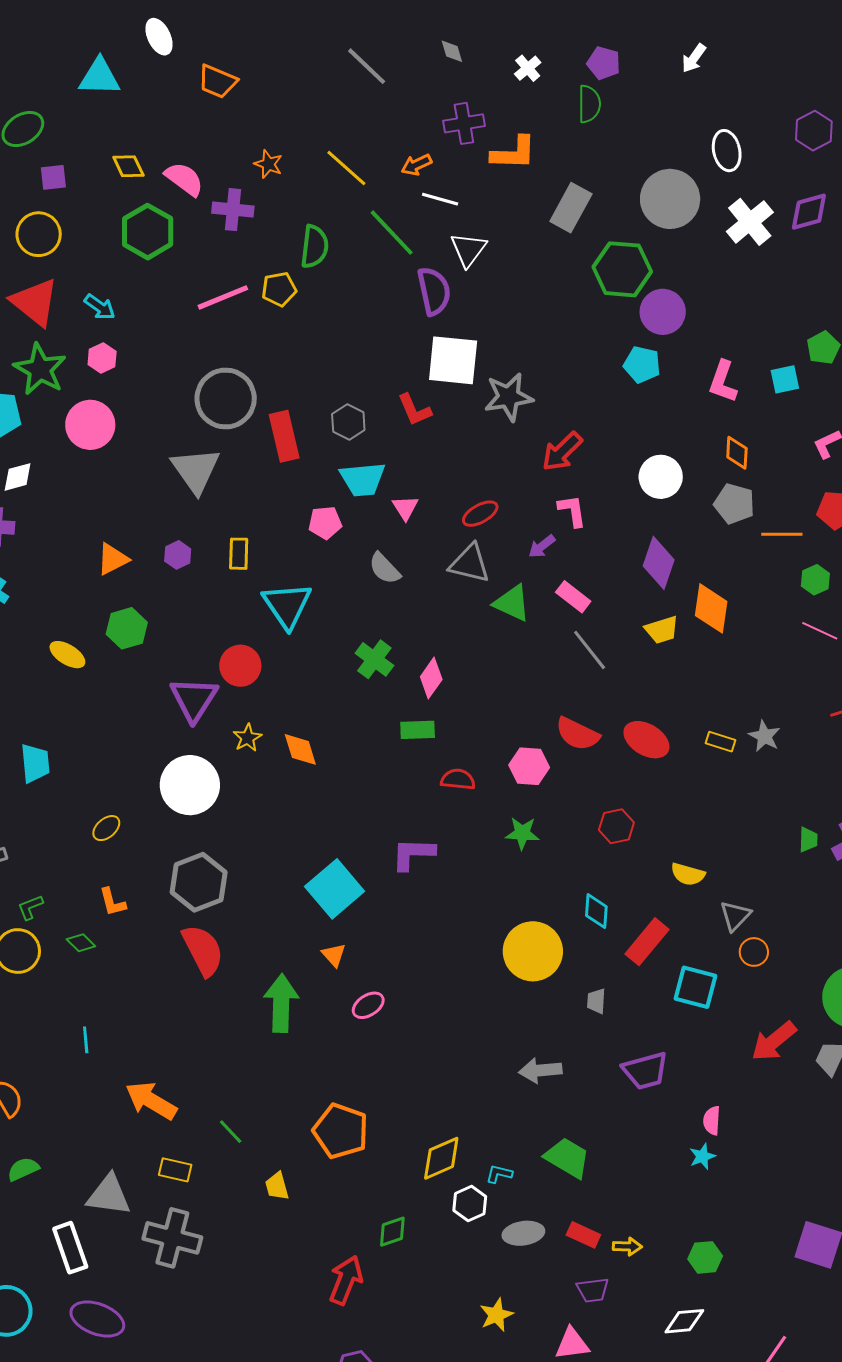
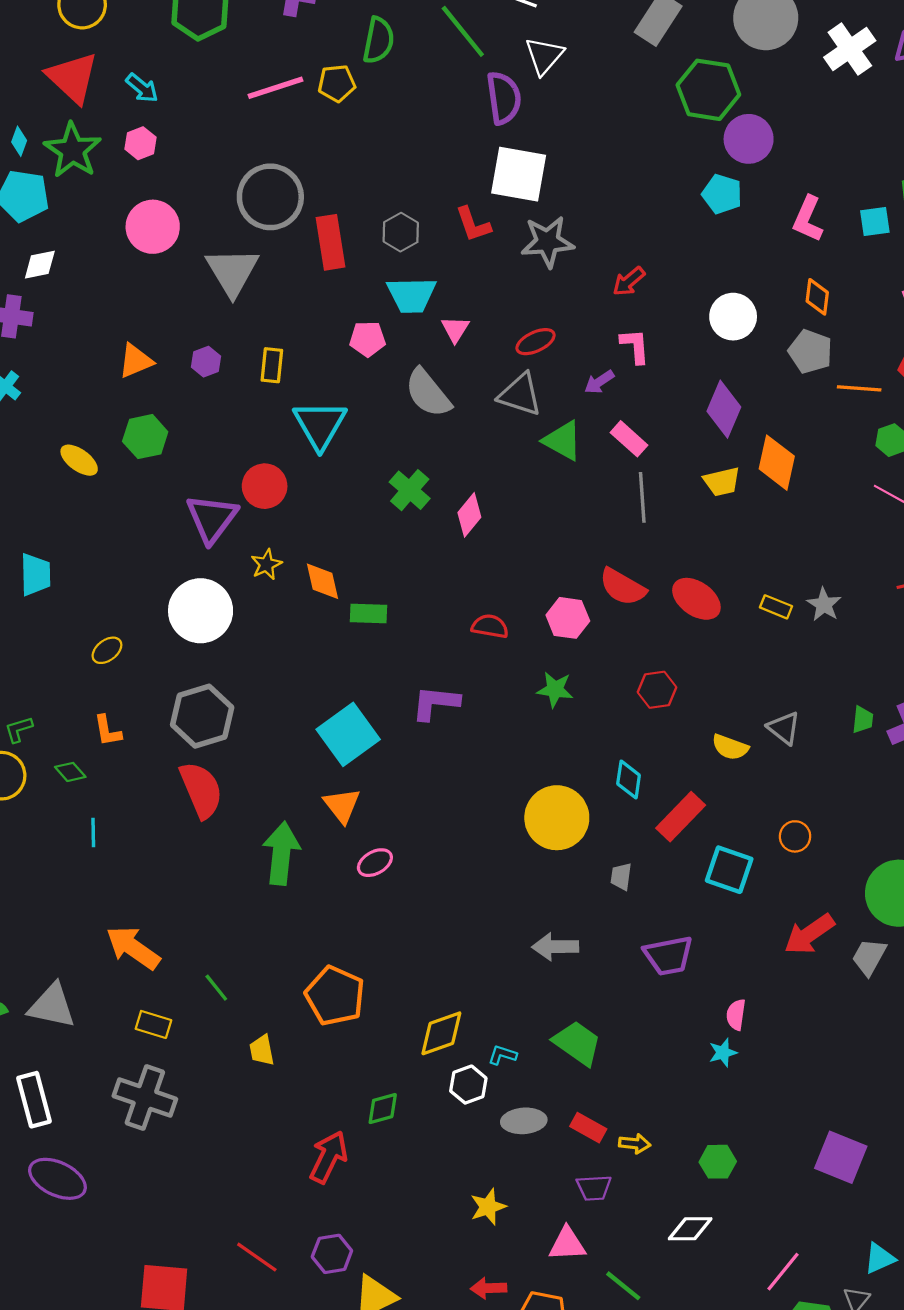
gray star: (509, 397) -> (548, 242), moved
pink circle: (90, 425) -> (153, 227), moved
red arrow: (562, 452) -> (629, 281), size x0.7
gray semicircle: (385, 568) -> (428, 393), size x1.4
gray line: (590, 650) -> (642, 497), turned 30
green rectangle: (418, 730) -> (368, 614), moved
gray triangle: (735, 916) -> (784, 728), moved, turned -40
orange triangle: (334, 955) -> (342, 805), size x1.4
cyan line: (86, 1040) -> (93, 833), moved
gray triangle: (109, 1195) -> (52, 1006), moved

